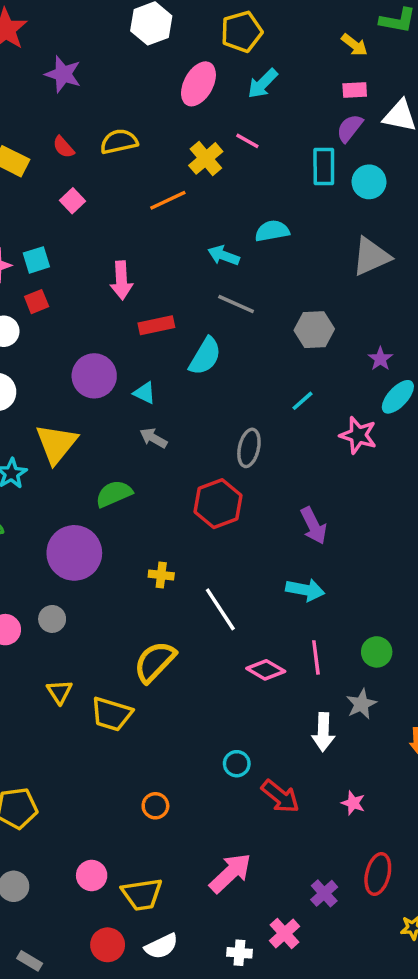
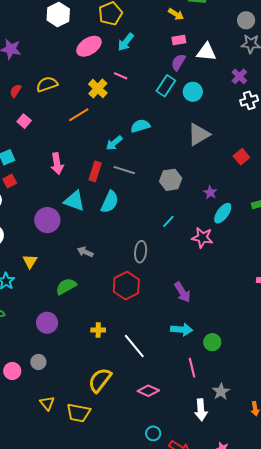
pink ellipse: (198, 84) -> (89, 46), turned 35
red semicircle: (64, 147) -> (16, 91), turned 80
cyan rectangle: (324, 167) -> (166, 86), turned 40
cyan arrow: (224, 255) -> (114, 143), turned -54
red rectangle: (156, 325) -> (95, 171), moved, turned -54
cyan triangle: (145, 393) -> (74, 201), moved, size x1.6
yellow triangle: (56, 444) -> (30, 261), size x0.6
purple circle: (74, 553) -> (47, 323), size x0.7
green circle: (377, 652) -> (212, 342), moved
pink diamond: (266, 670) -> (148, 391), moved

